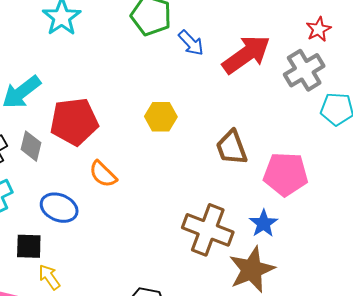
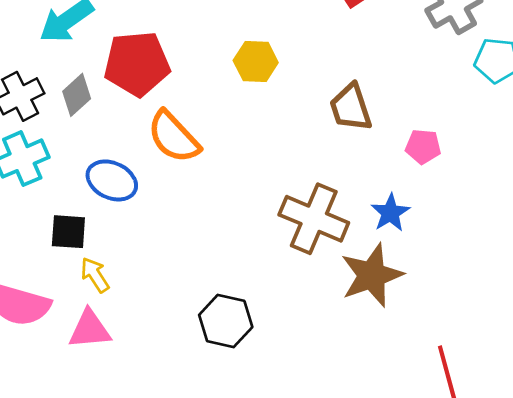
gray diamond: (31, 146) -> (77, 95), turned 32
orange semicircle: (103, 174) -> (174, 137), size x1.4
pink pentagon: (286, 174) -> (423, 147), size x0.6

